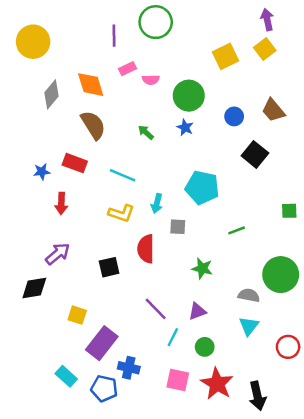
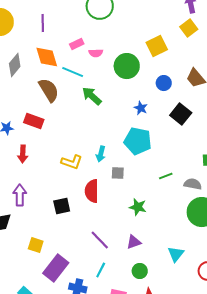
purple line: (114, 36) -> (43, 23), moved
yellow square: (226, 56) -> (157, 46), moved
blue star: (185, 127) -> (141, 108), moved
green arrow: (146, 132) -> (92, 96), size x1.5
cyan line: (123, 175) -> (73, 72), moved
purple arrow: (58, 254) -> (20, 195), turned -50
gray semicircle: (249, 295) -> (193, 184), moved
cyan line: (173, 337) -> (101, 270), moved

